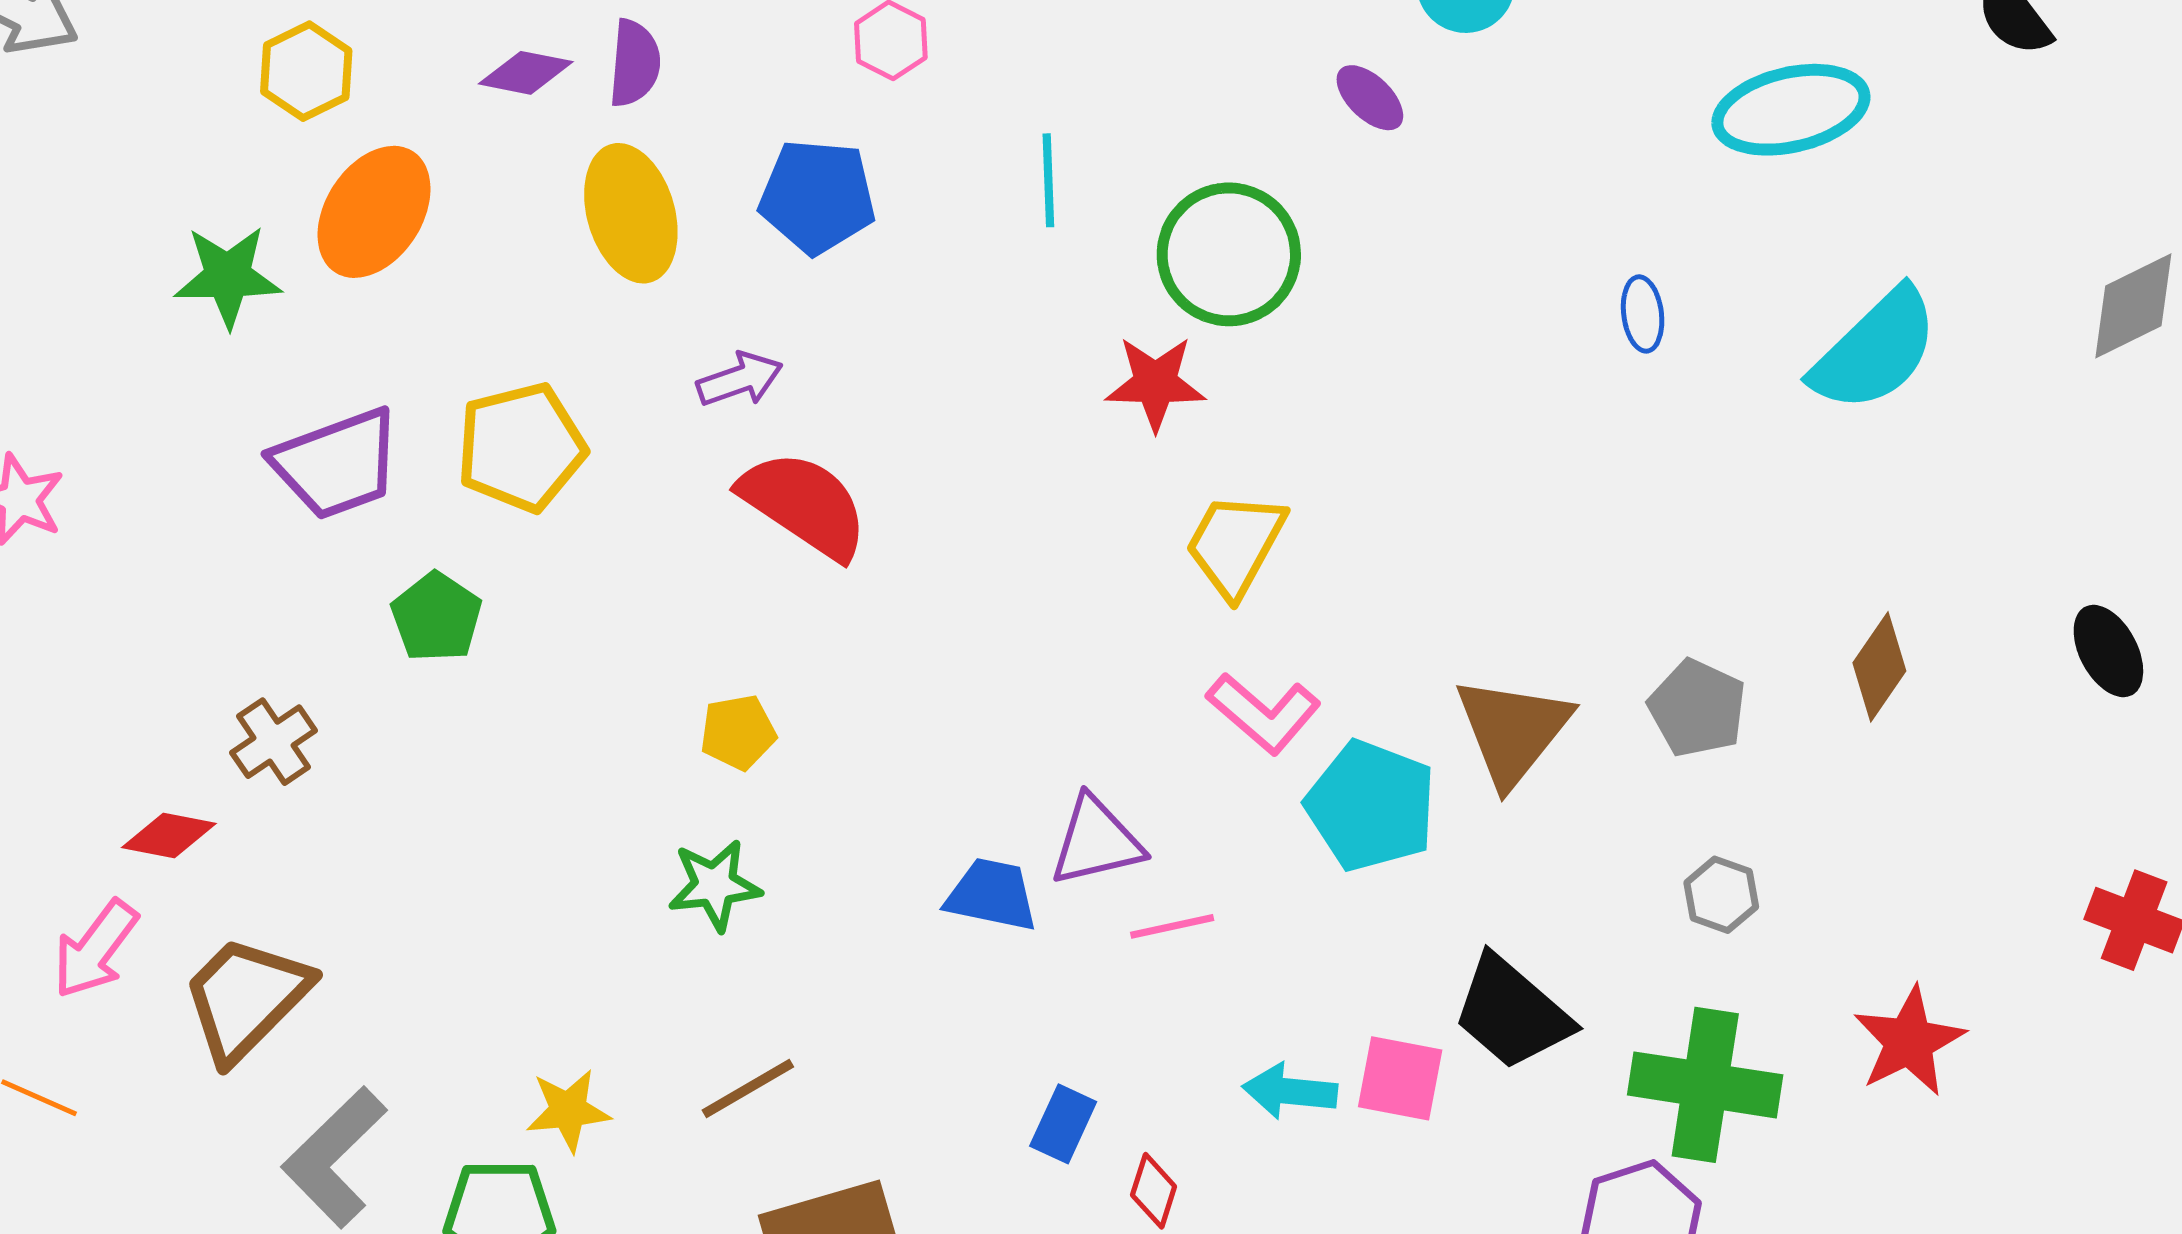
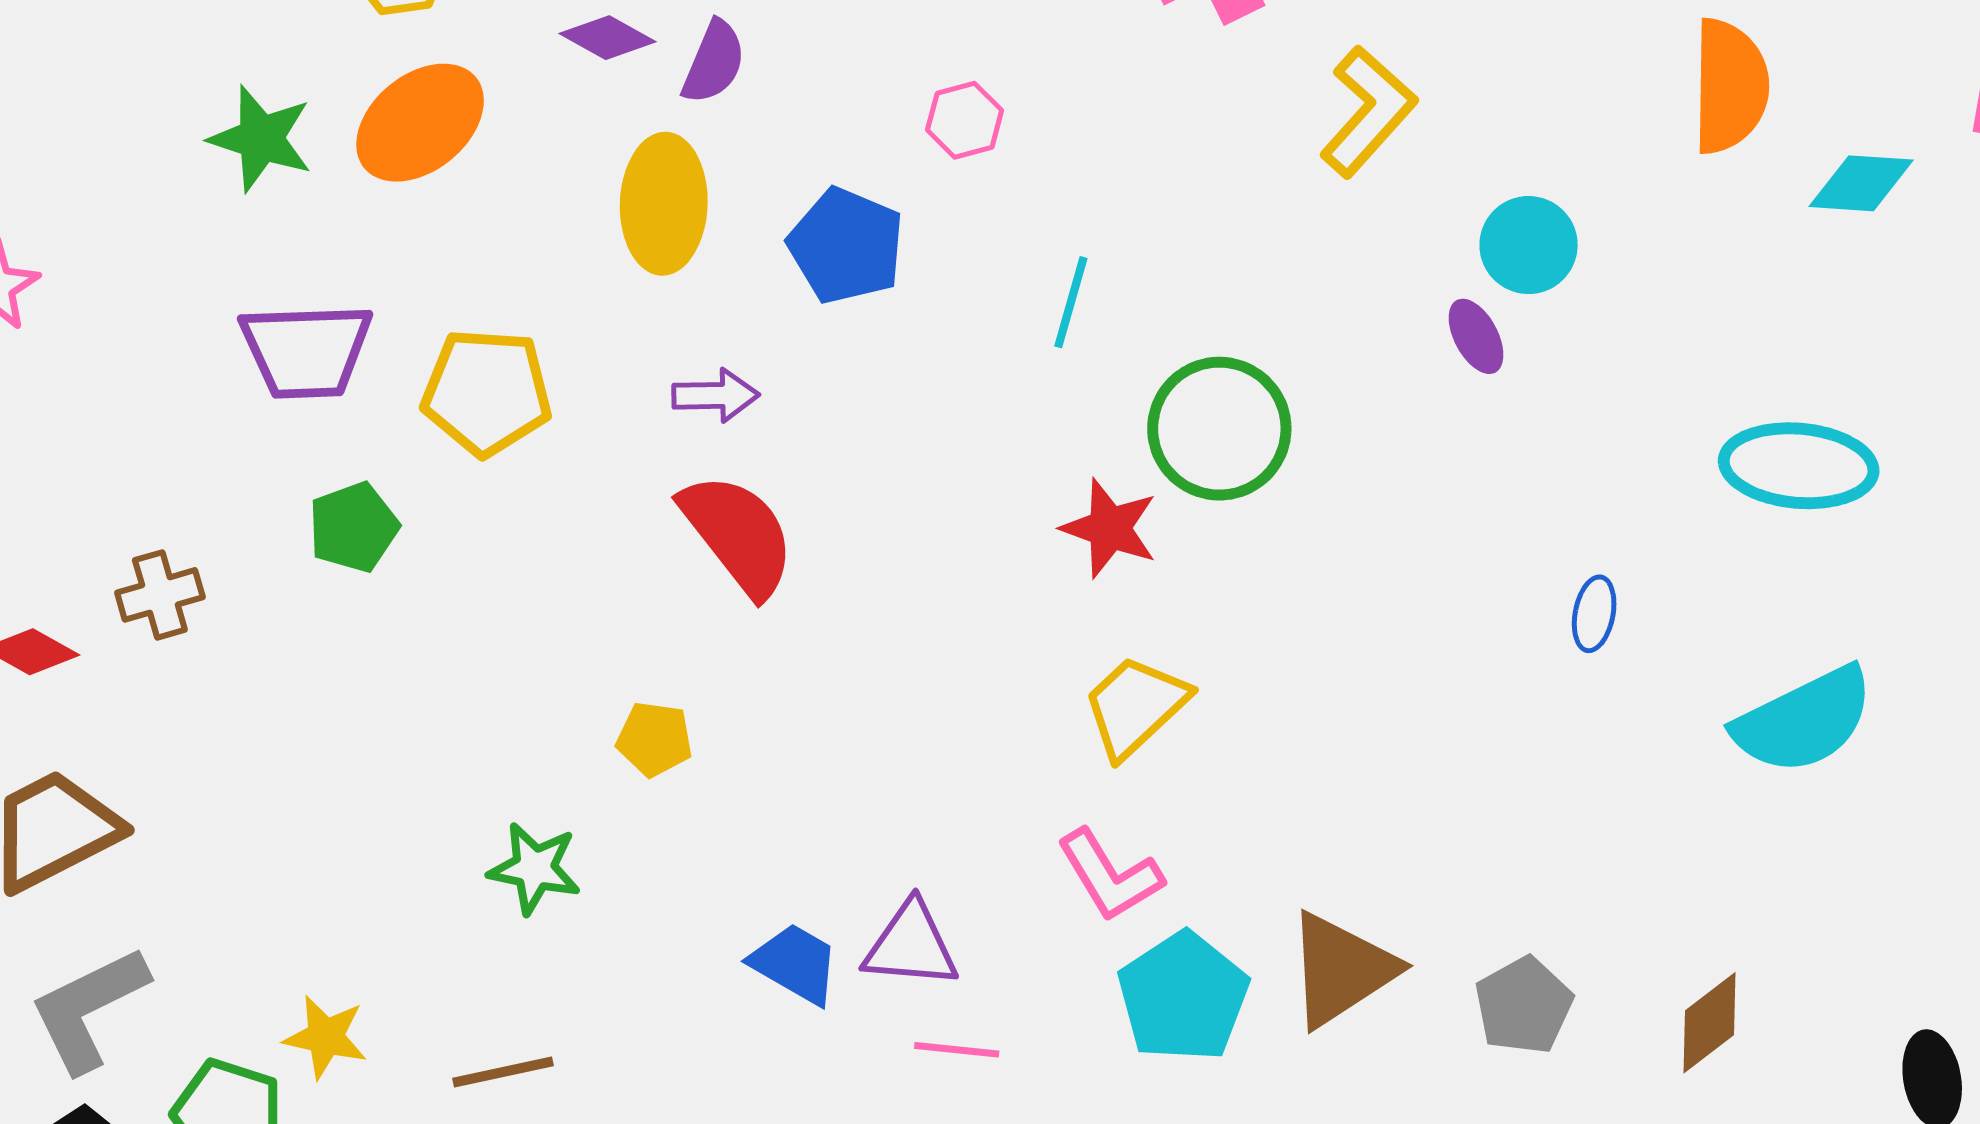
purple ellipse: (1370, 98) -> (1476, 336), moved
yellow pentagon: (738, 732) -> (655, 739), moved

